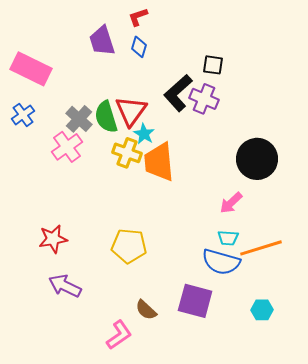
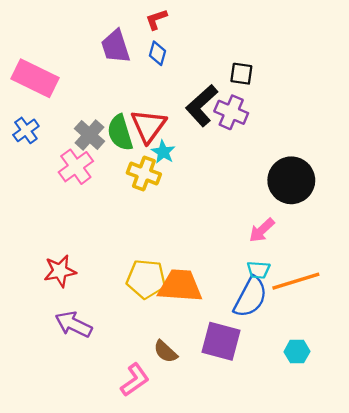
orange trapezoid: (159, 162) -> (180, 286), moved, turned 99
blue semicircle: (221, 262) -> (250, 297), turned -78

